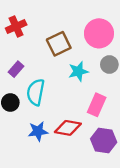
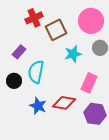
red cross: (16, 26) -> (34, 18), moved
blue star: (38, 131) -> (38, 106), turned 30

